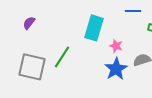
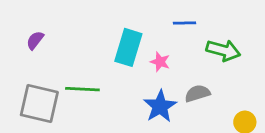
pink star: (116, 46) -> (160, 62), moved
green line: (62, 57) -> (82, 89), turned 60

